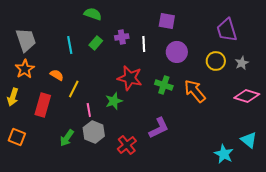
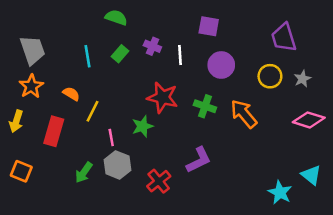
purple cross: (122, 37) -> (152, 46), turned 32

